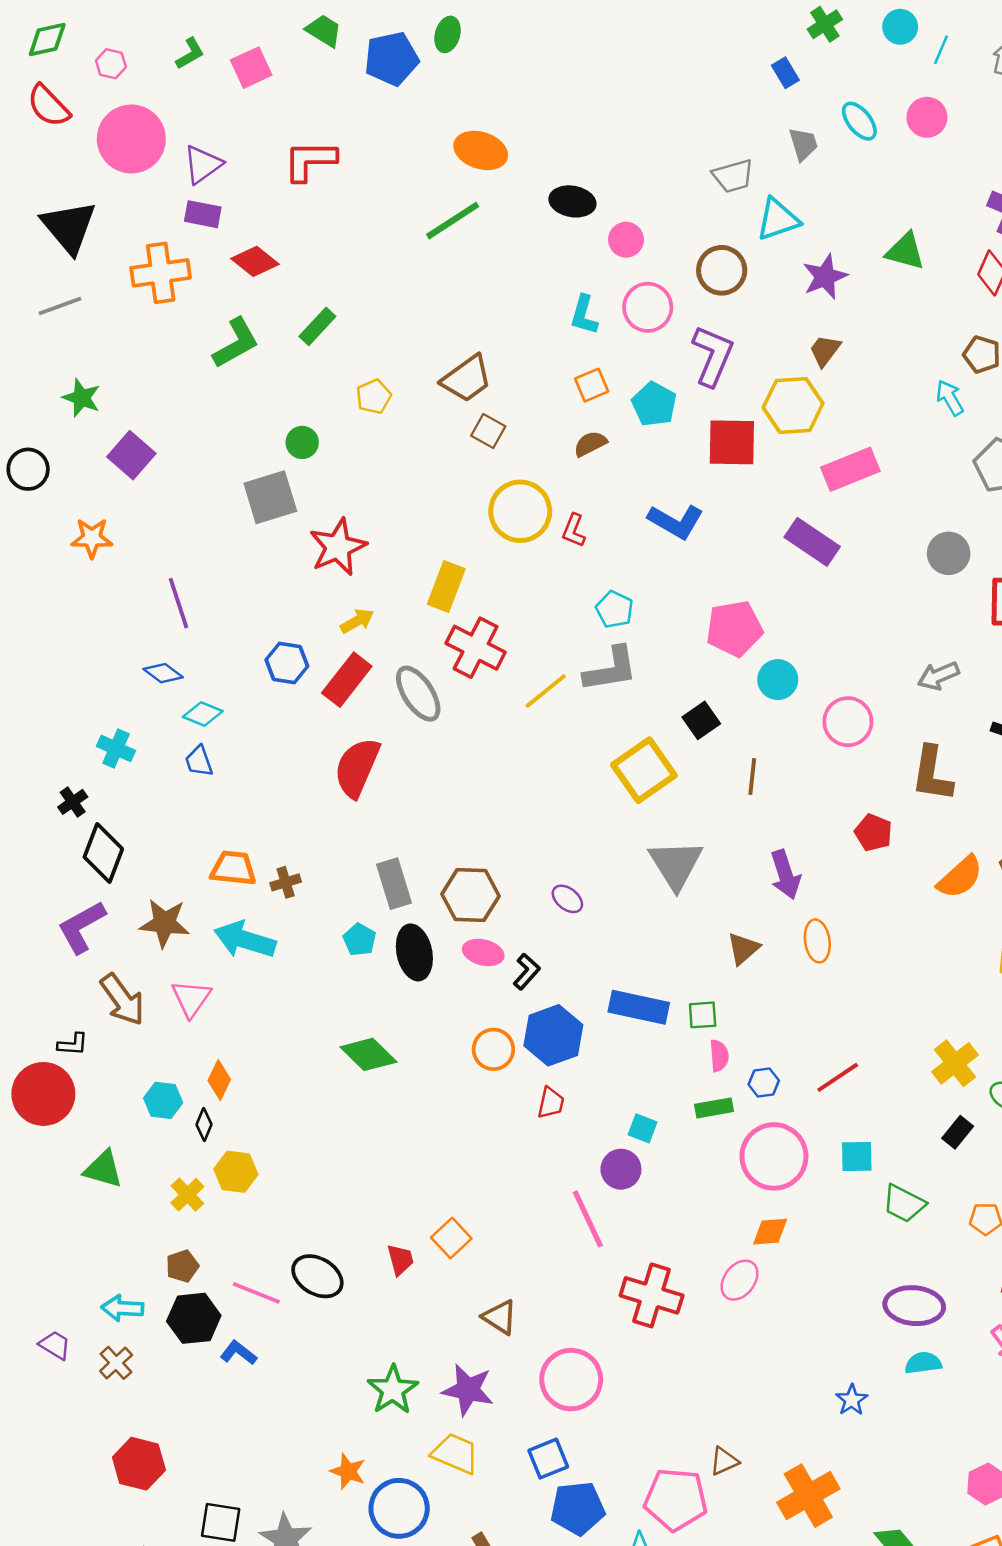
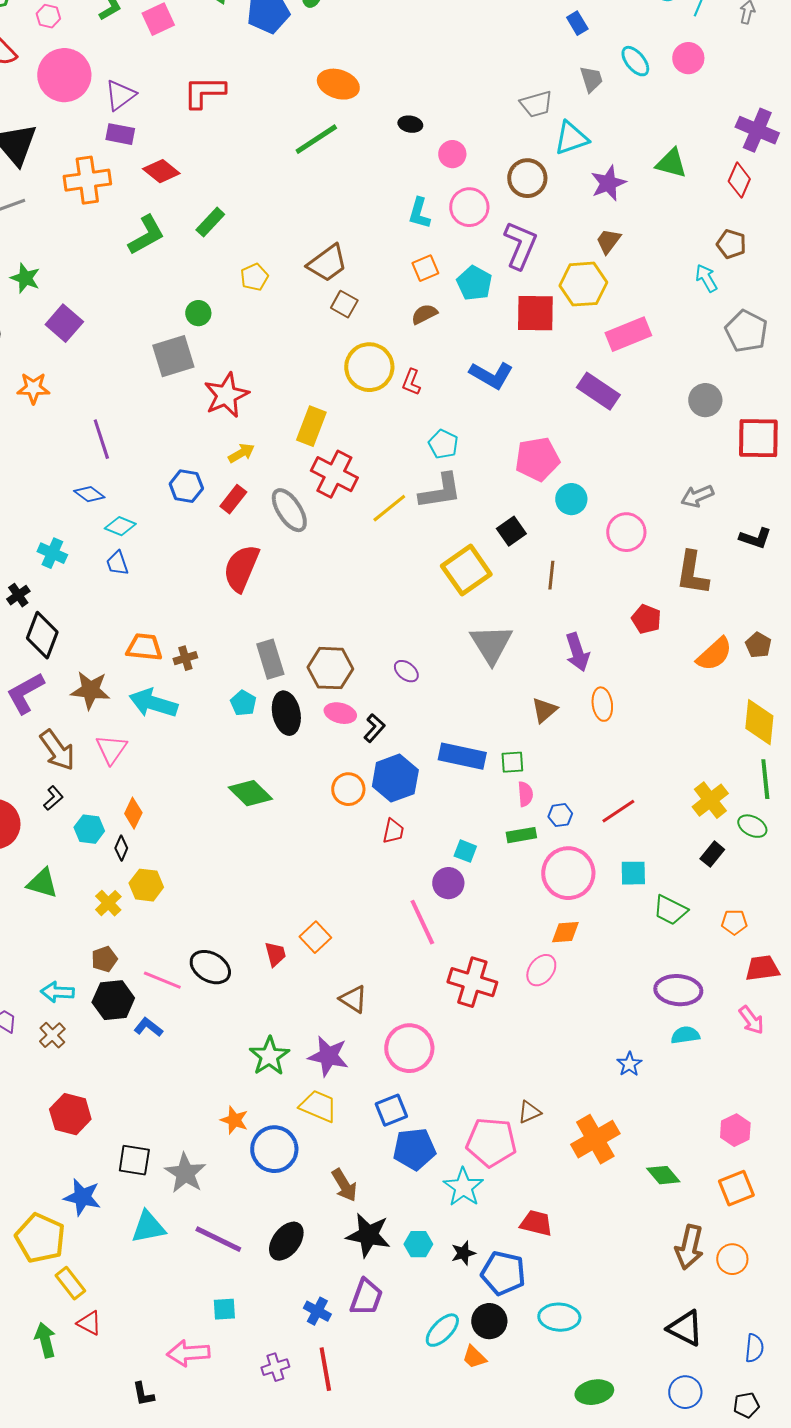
black ellipse: (572, 201) -> (410, 124), size x0.7
red rectangle: (347, 680) -> (233, 499), size x0.7
black L-shape: (73, 1044) -> (53, 798), moved, turned -45

